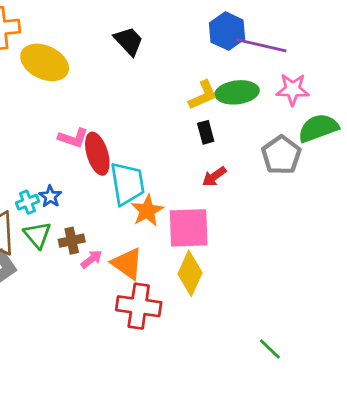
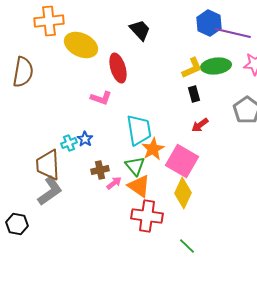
red ellipse: (97, 154) -> (118, 68), moved
pink square: (189, 228) -> (182, 161), turned 32
green triangle: (37, 235) -> (135, 166), moved
green line: (270, 349) -> (187, 246), moved

